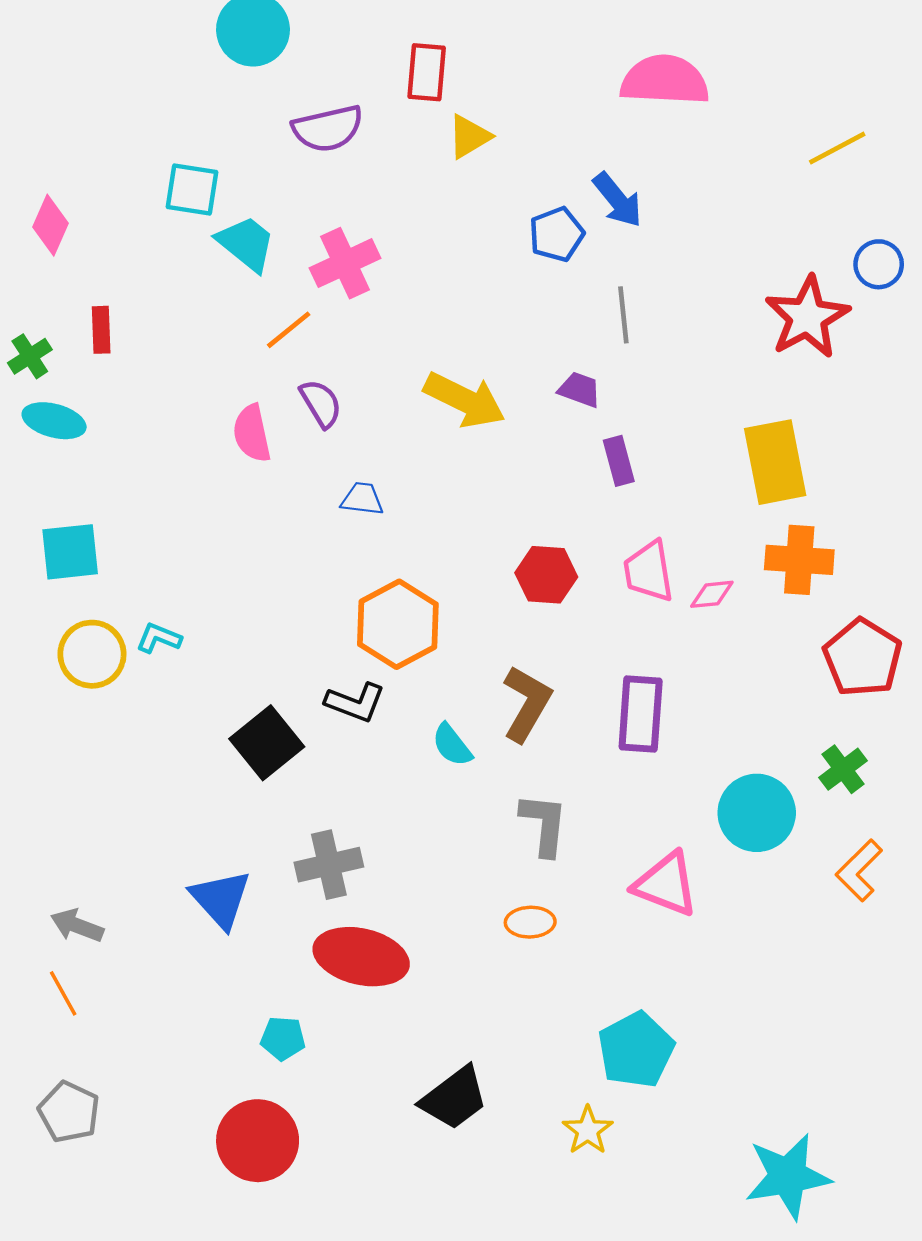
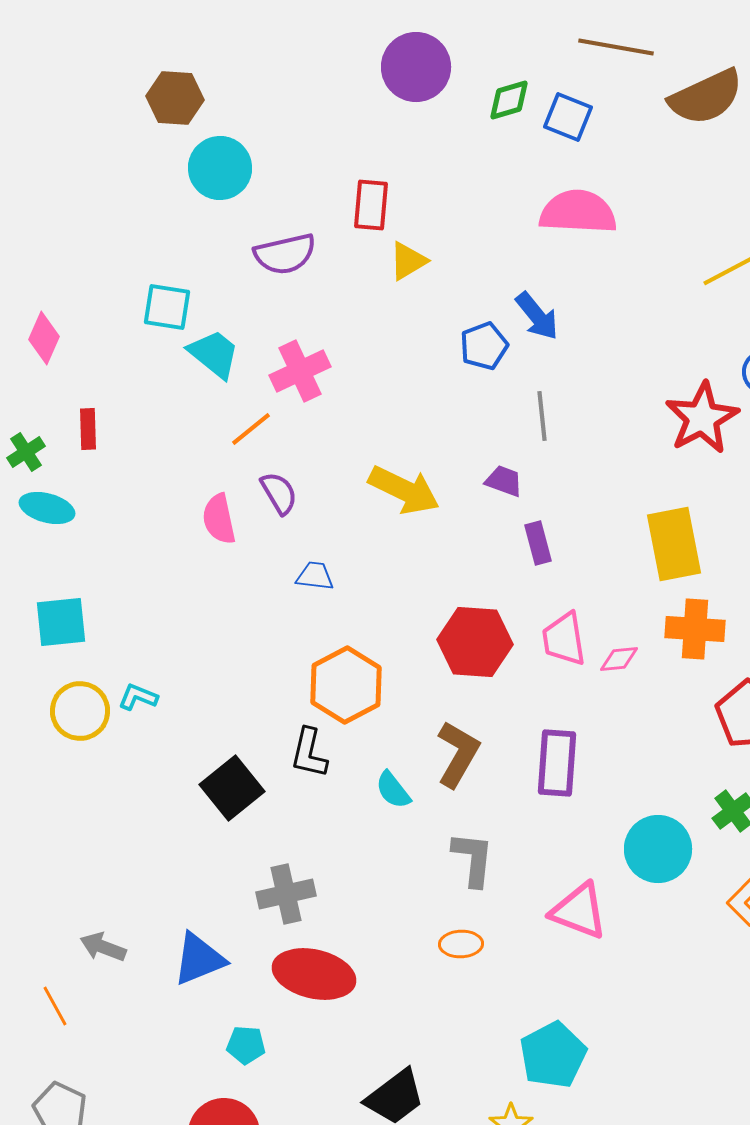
red hexagon: (546, 575) -> (475, 642), size x1.4
black L-shape: (355, 702) -> (309, 753), turned 82
blue triangle: (221, 899) -> (199, 959), moved, turned 50
gray arrow: (77, 926) -> (103, 947), moved

